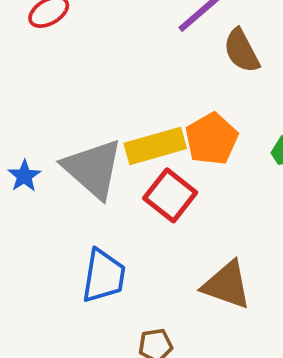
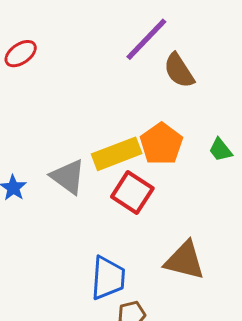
gray triangle: (93, 169) -> (68, 177), size x0.7
blue trapezoid: (104, 276) -> (108, 278), moved

